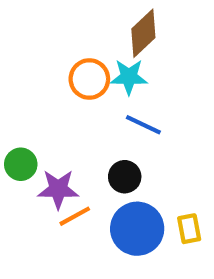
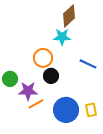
orange circle: (89, 79) -> (43, 58), moved
blue line: (143, 125) -> (88, 64), moved
black circle: (125, 177) -> (51, 76), moved

